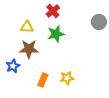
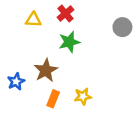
yellow triangle: (27, 27) -> (33, 20), moved
brown star: (29, 49) -> (46, 70), moved, turned -30

